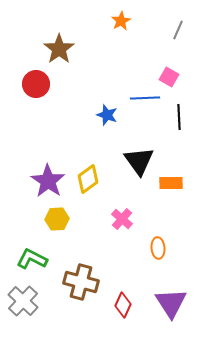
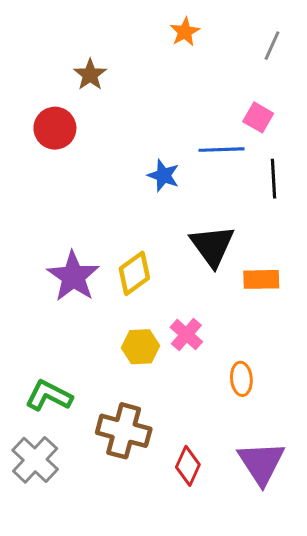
brown star: (59, 49) -> (90, 75), size x0.7
yellow hexagon: (57, 219) -> (141, 347), moved

